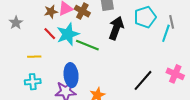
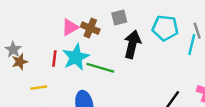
brown star: (51, 12) -> (20, 62), moved
cyan pentagon: (145, 17) -> (165, 28), turned 30
red line: (50, 34) -> (54, 59), turned 56

